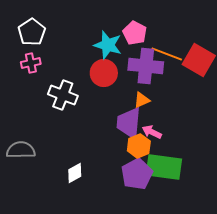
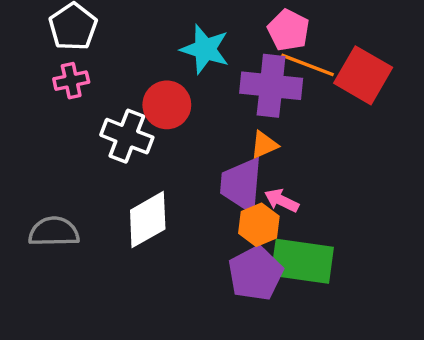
pink pentagon: (135, 33) -> (288, 30), moved
red circle: (104, 73) -> (167, 105), moved
white diamond: (75, 173) -> (148, 220), moved, size x1.6

